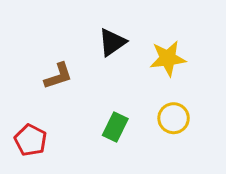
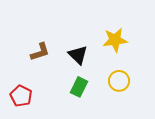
black triangle: (112, 42) -> (78, 55), moved, turned -40

